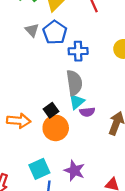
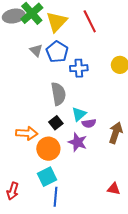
gray semicircle: (74, 83) -> (58, 94), moved
orange circle: (56, 128) -> (48, 149), moved
purple star: (74, 171) -> (78, 142), moved

